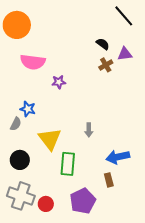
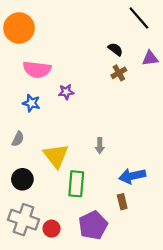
purple triangle: (125, 54) -> (150, 58), moved
blue star: (28, 109) -> (31, 103), moved

